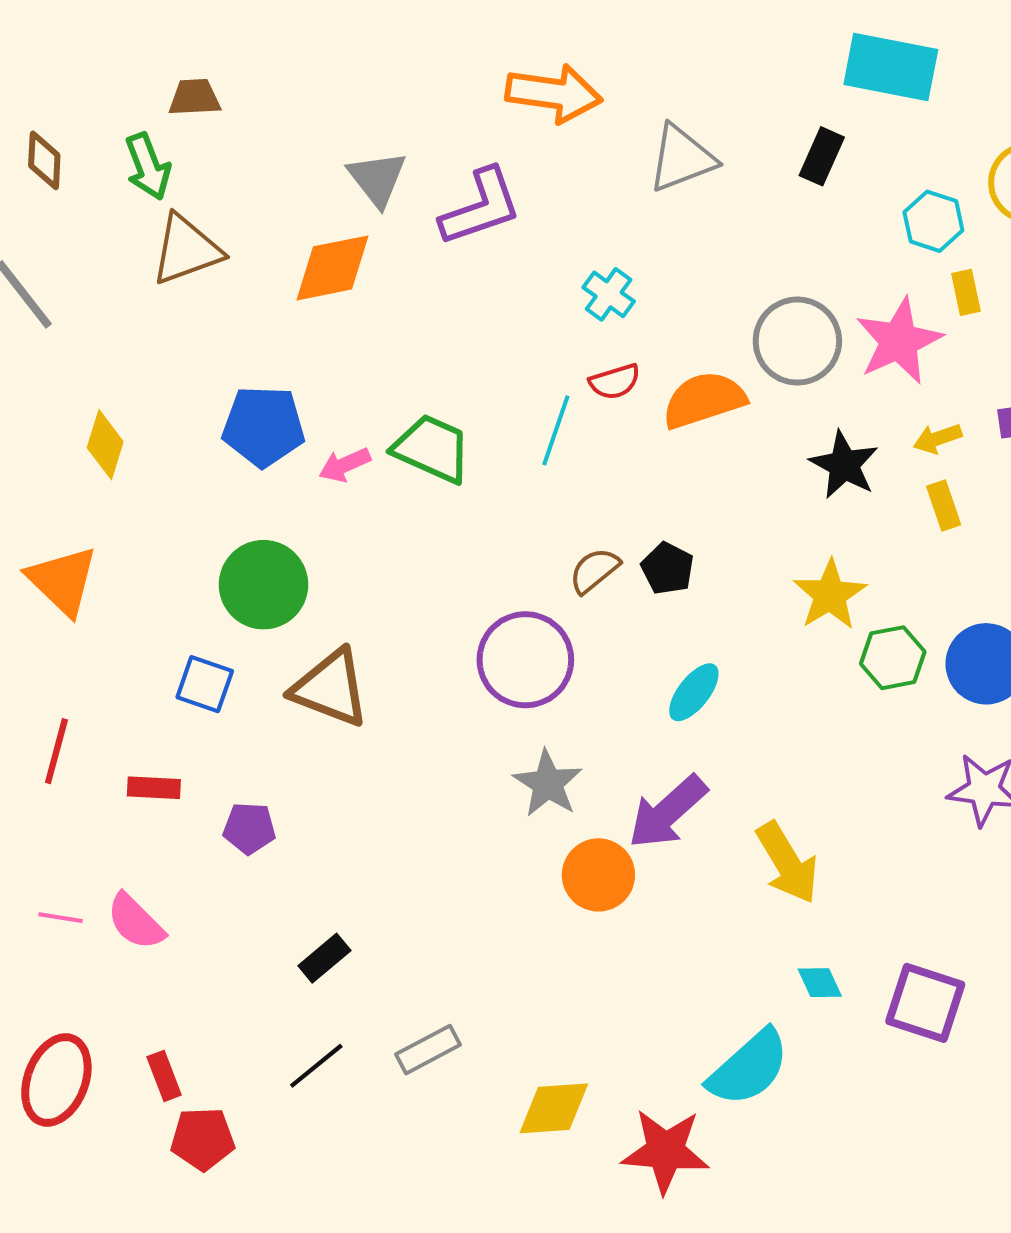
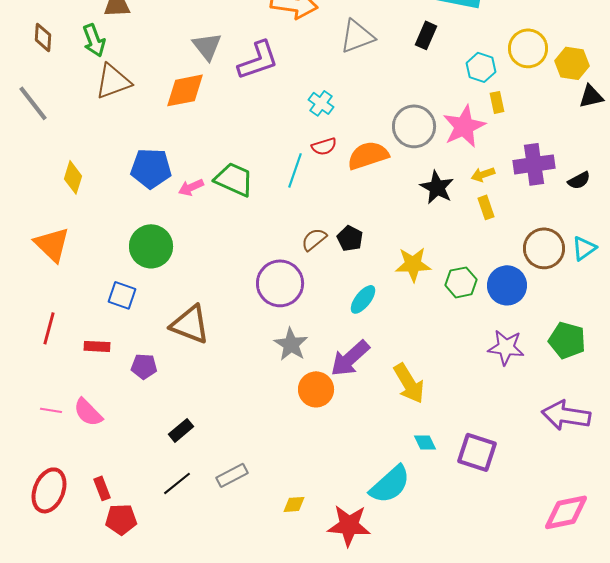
yellow star: (830, 595) -> (413, 264), moved, turned 30
brown triangle: (330, 688) -> (190, 324), moved
yellow diamond: (554, 1108) -> (294, 504), size x0.6

